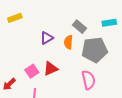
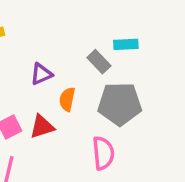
cyan rectangle: (109, 23) -> (126, 44), moved
orange semicircle: (68, 42) -> (67, 99), moved

